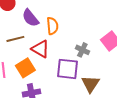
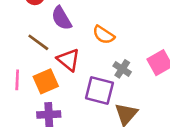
orange semicircle: (52, 26) -> (104, 35), moved, turned 120
brown line: (15, 39) -> (38, 42), turned 42

